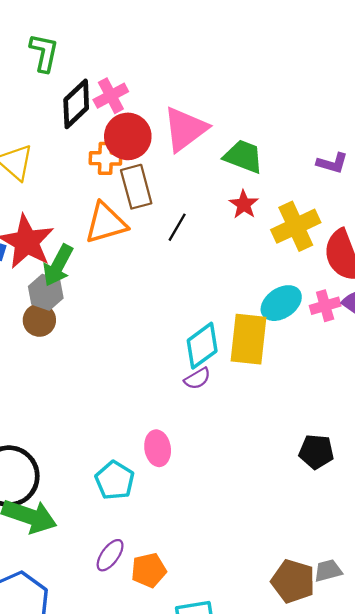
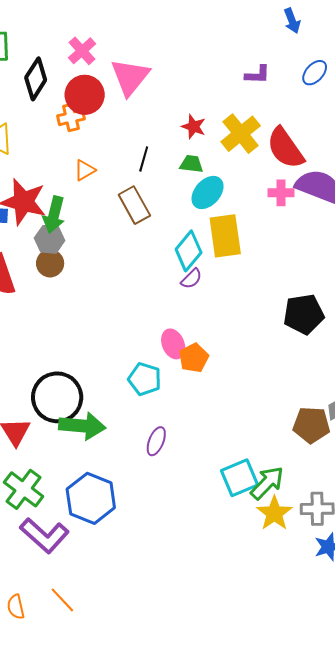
pink cross: (111, 96) -> (82, 51), moved
green trapezoid: (243, 156) -> (191, 164), moved, size x0.7
brown rectangle: (136, 187) -> (134, 205), moved
orange triangle: (106, 223) -> (85, 170), size x0.6
cyan ellipse: (281, 303) -> (208, 192), moved
pink cross: (325, 306) -> (281, 193), turned 30
black pentagon: (316, 452) -> (304, 314), size x1.4
orange pentagon: (149, 570) -> (194, 358), moved

